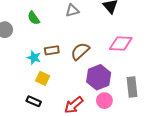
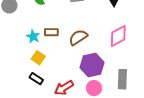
pink diamond: (121, 43) -> (118, 36), turned -40
black rectangle: (34, 101) -> (36, 79), moved

